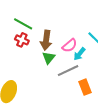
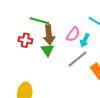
green line: (23, 24) -> (40, 21), moved
green triangle: (49, 58) -> (47, 50), moved

